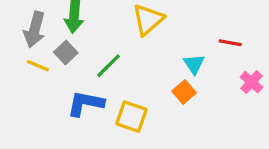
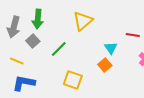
yellow line: (38, 66) -> (17, 61), moved
blue L-shape: (85, 103) -> (24, 83), moved

